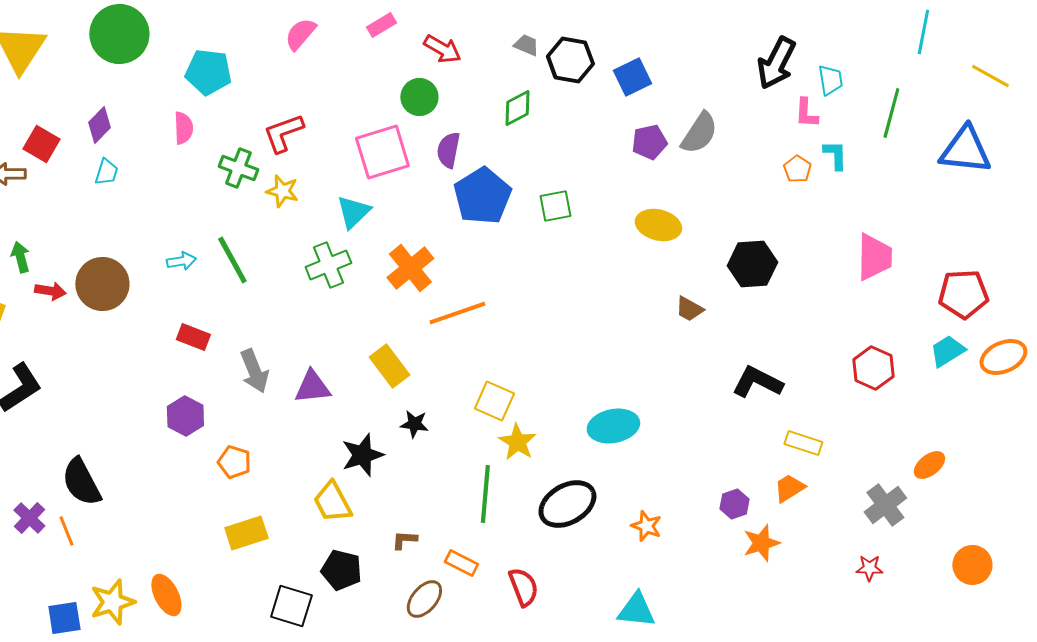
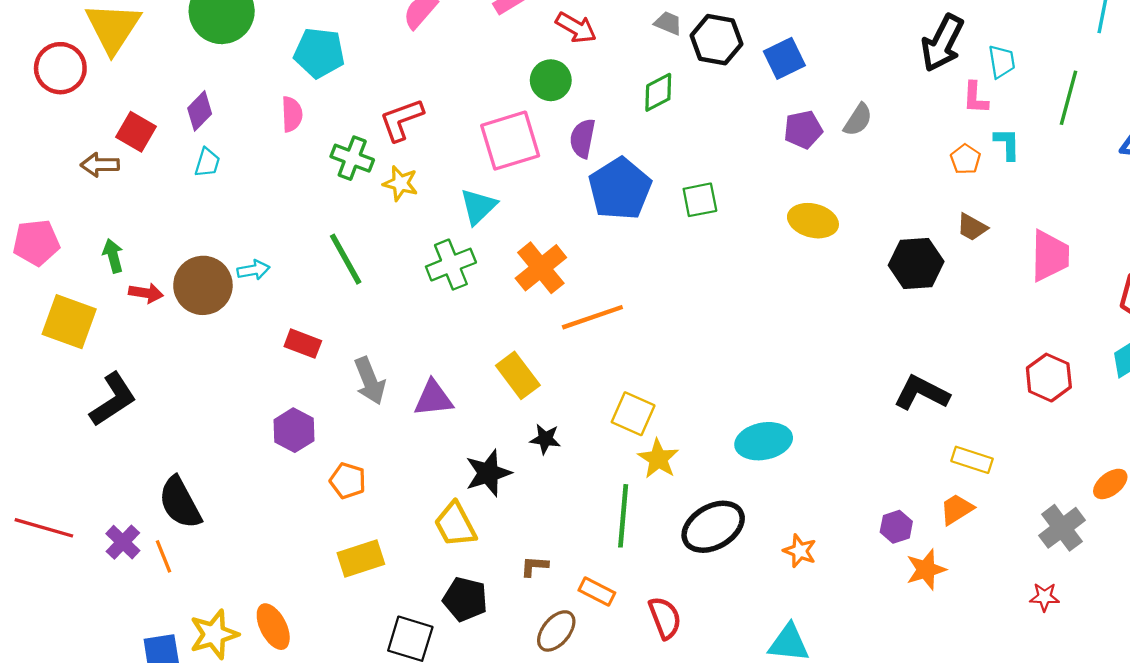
gray semicircle: (699, 133) -> (858, 120), size x0.7
cyan arrow: (181, 261) -> (253, 270), moved
brown trapezoid: (689, 309) -> (972, 227), moved

